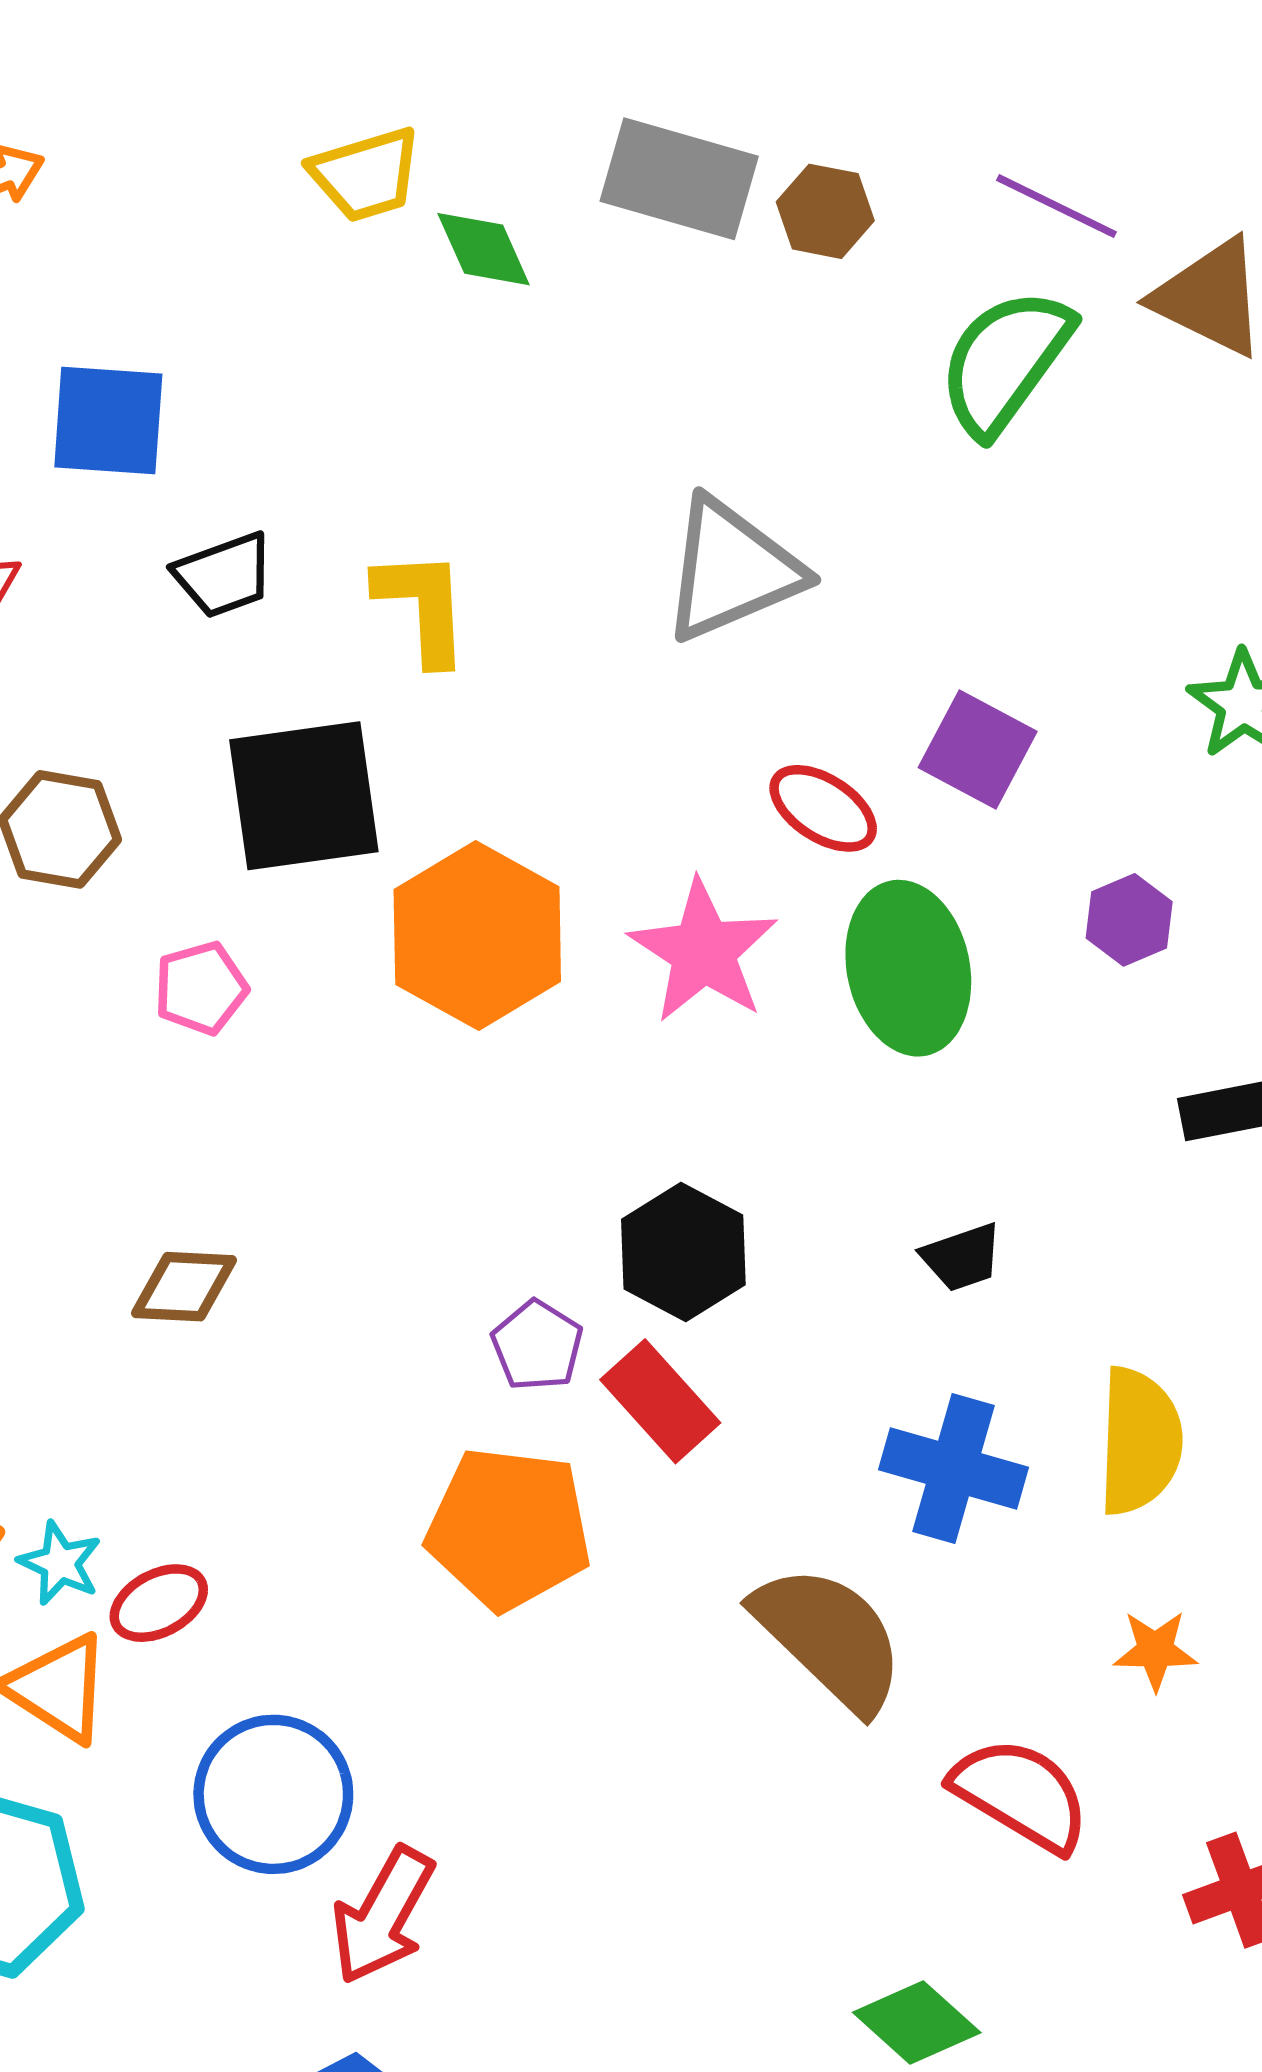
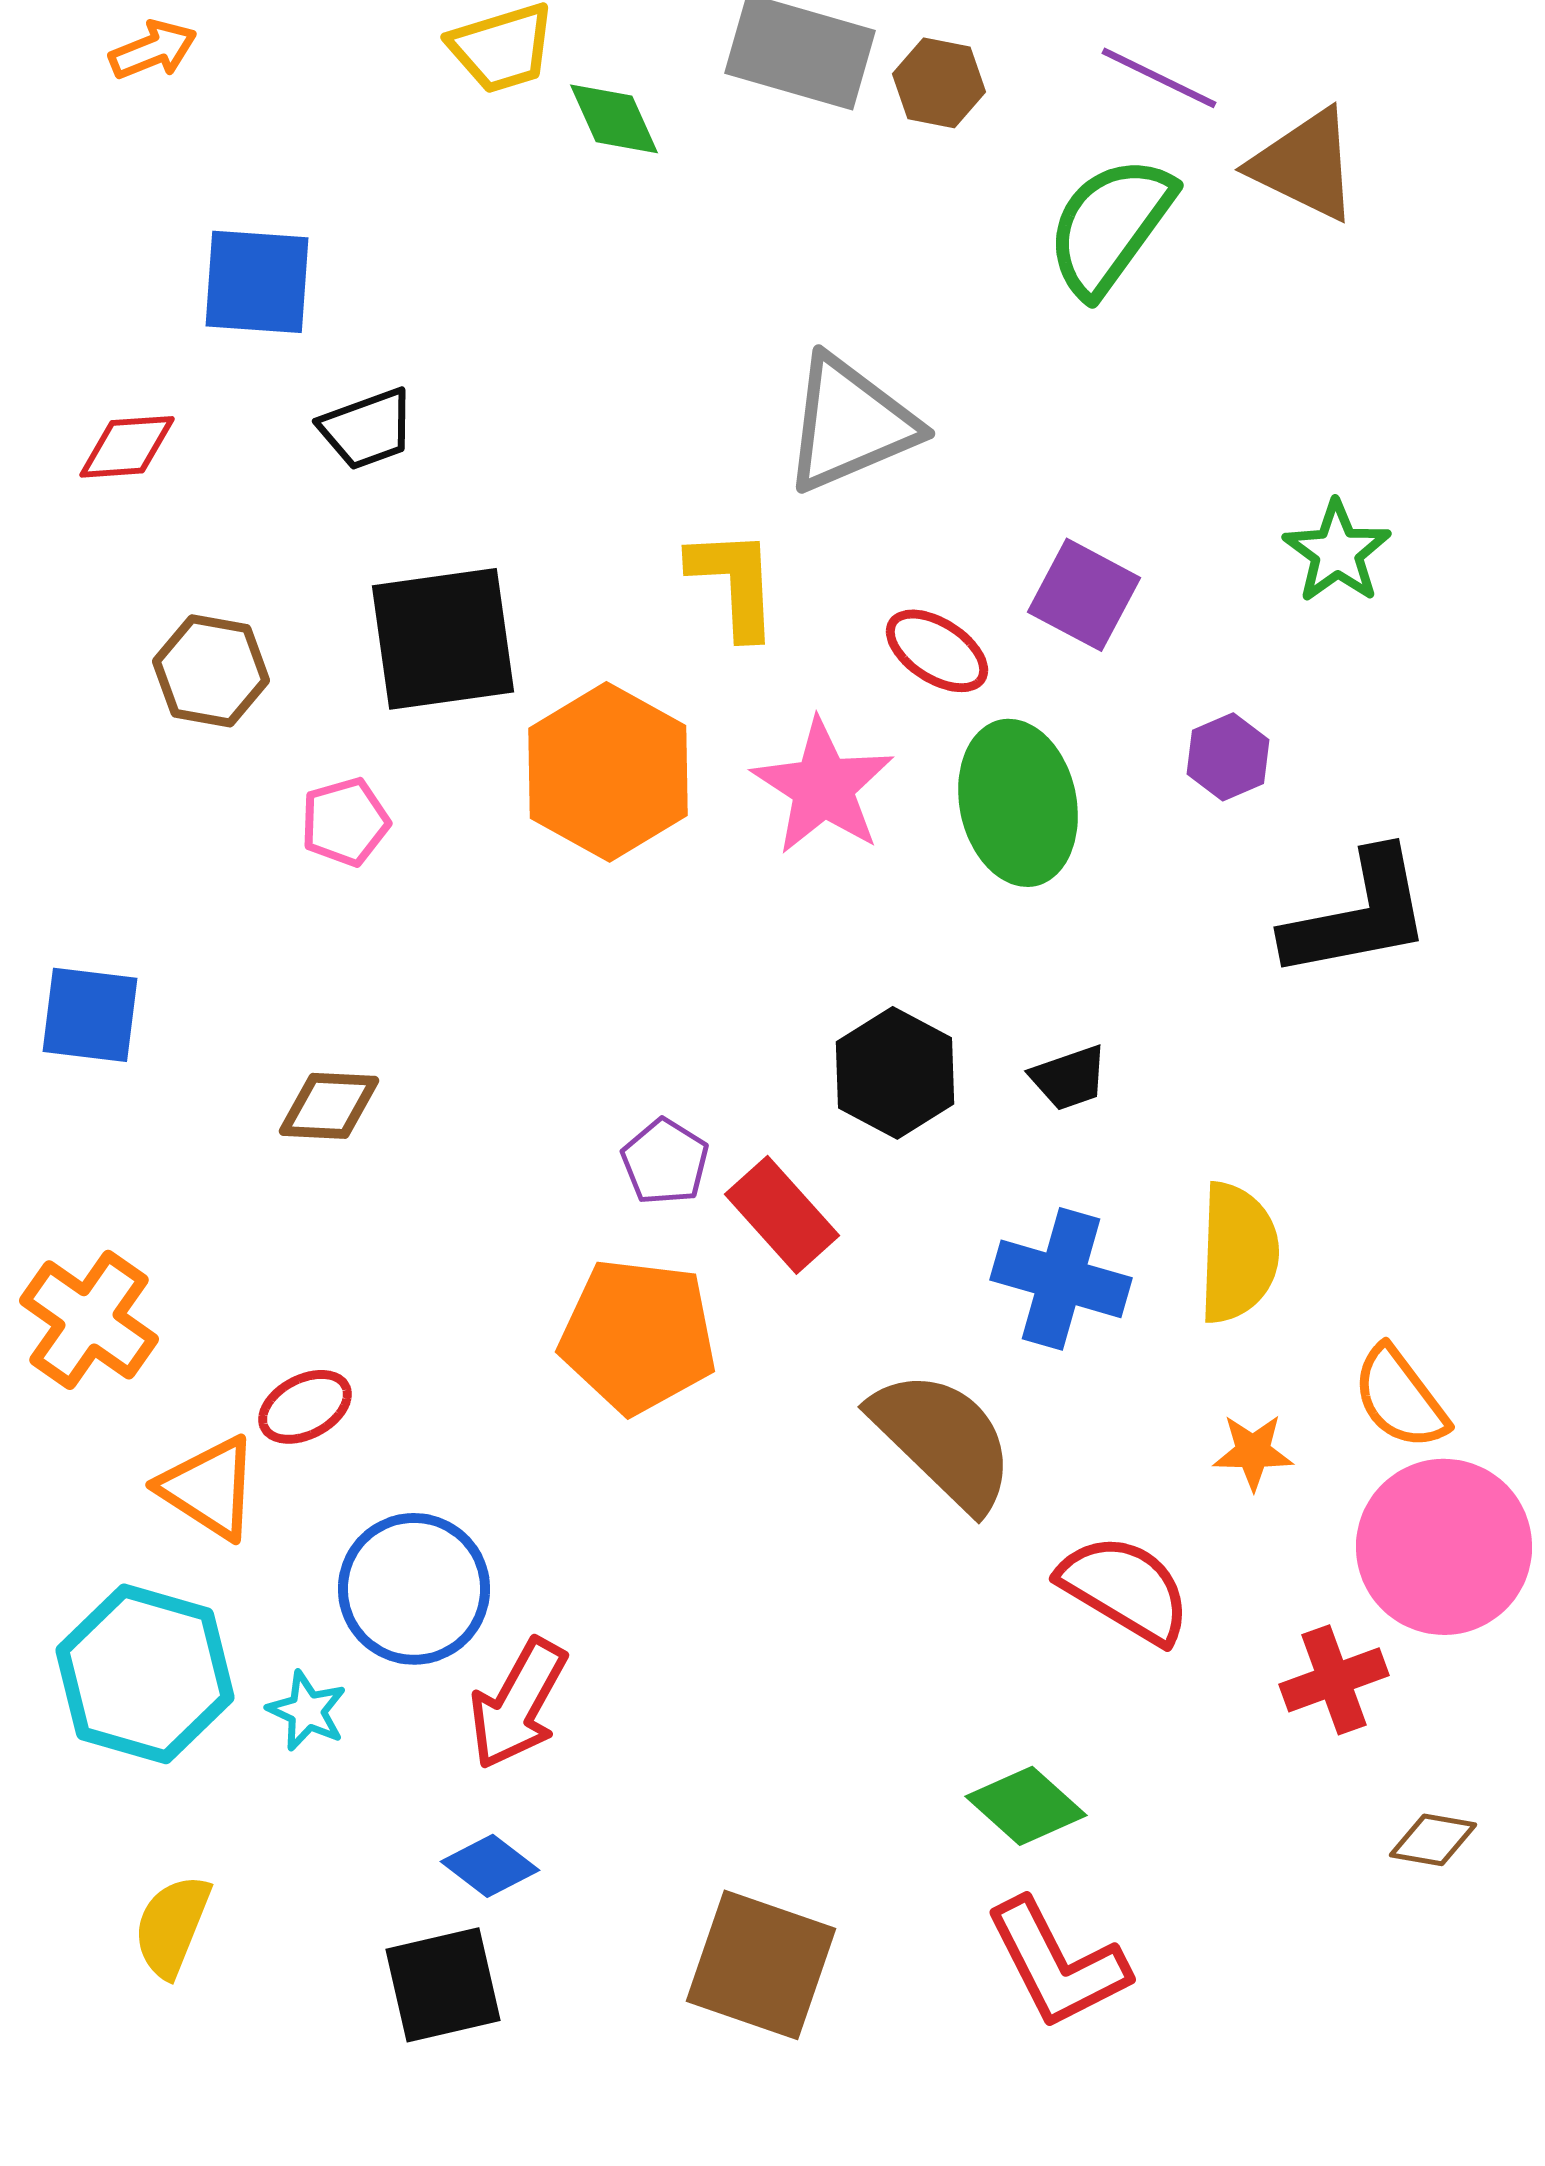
yellow L-shape: (423, 607) -> (734, 583), moved
black hexagon: (683, 1252) -> (895, 1073), moved
cyan star: (60, 1563) -> (307, 1711), moved

